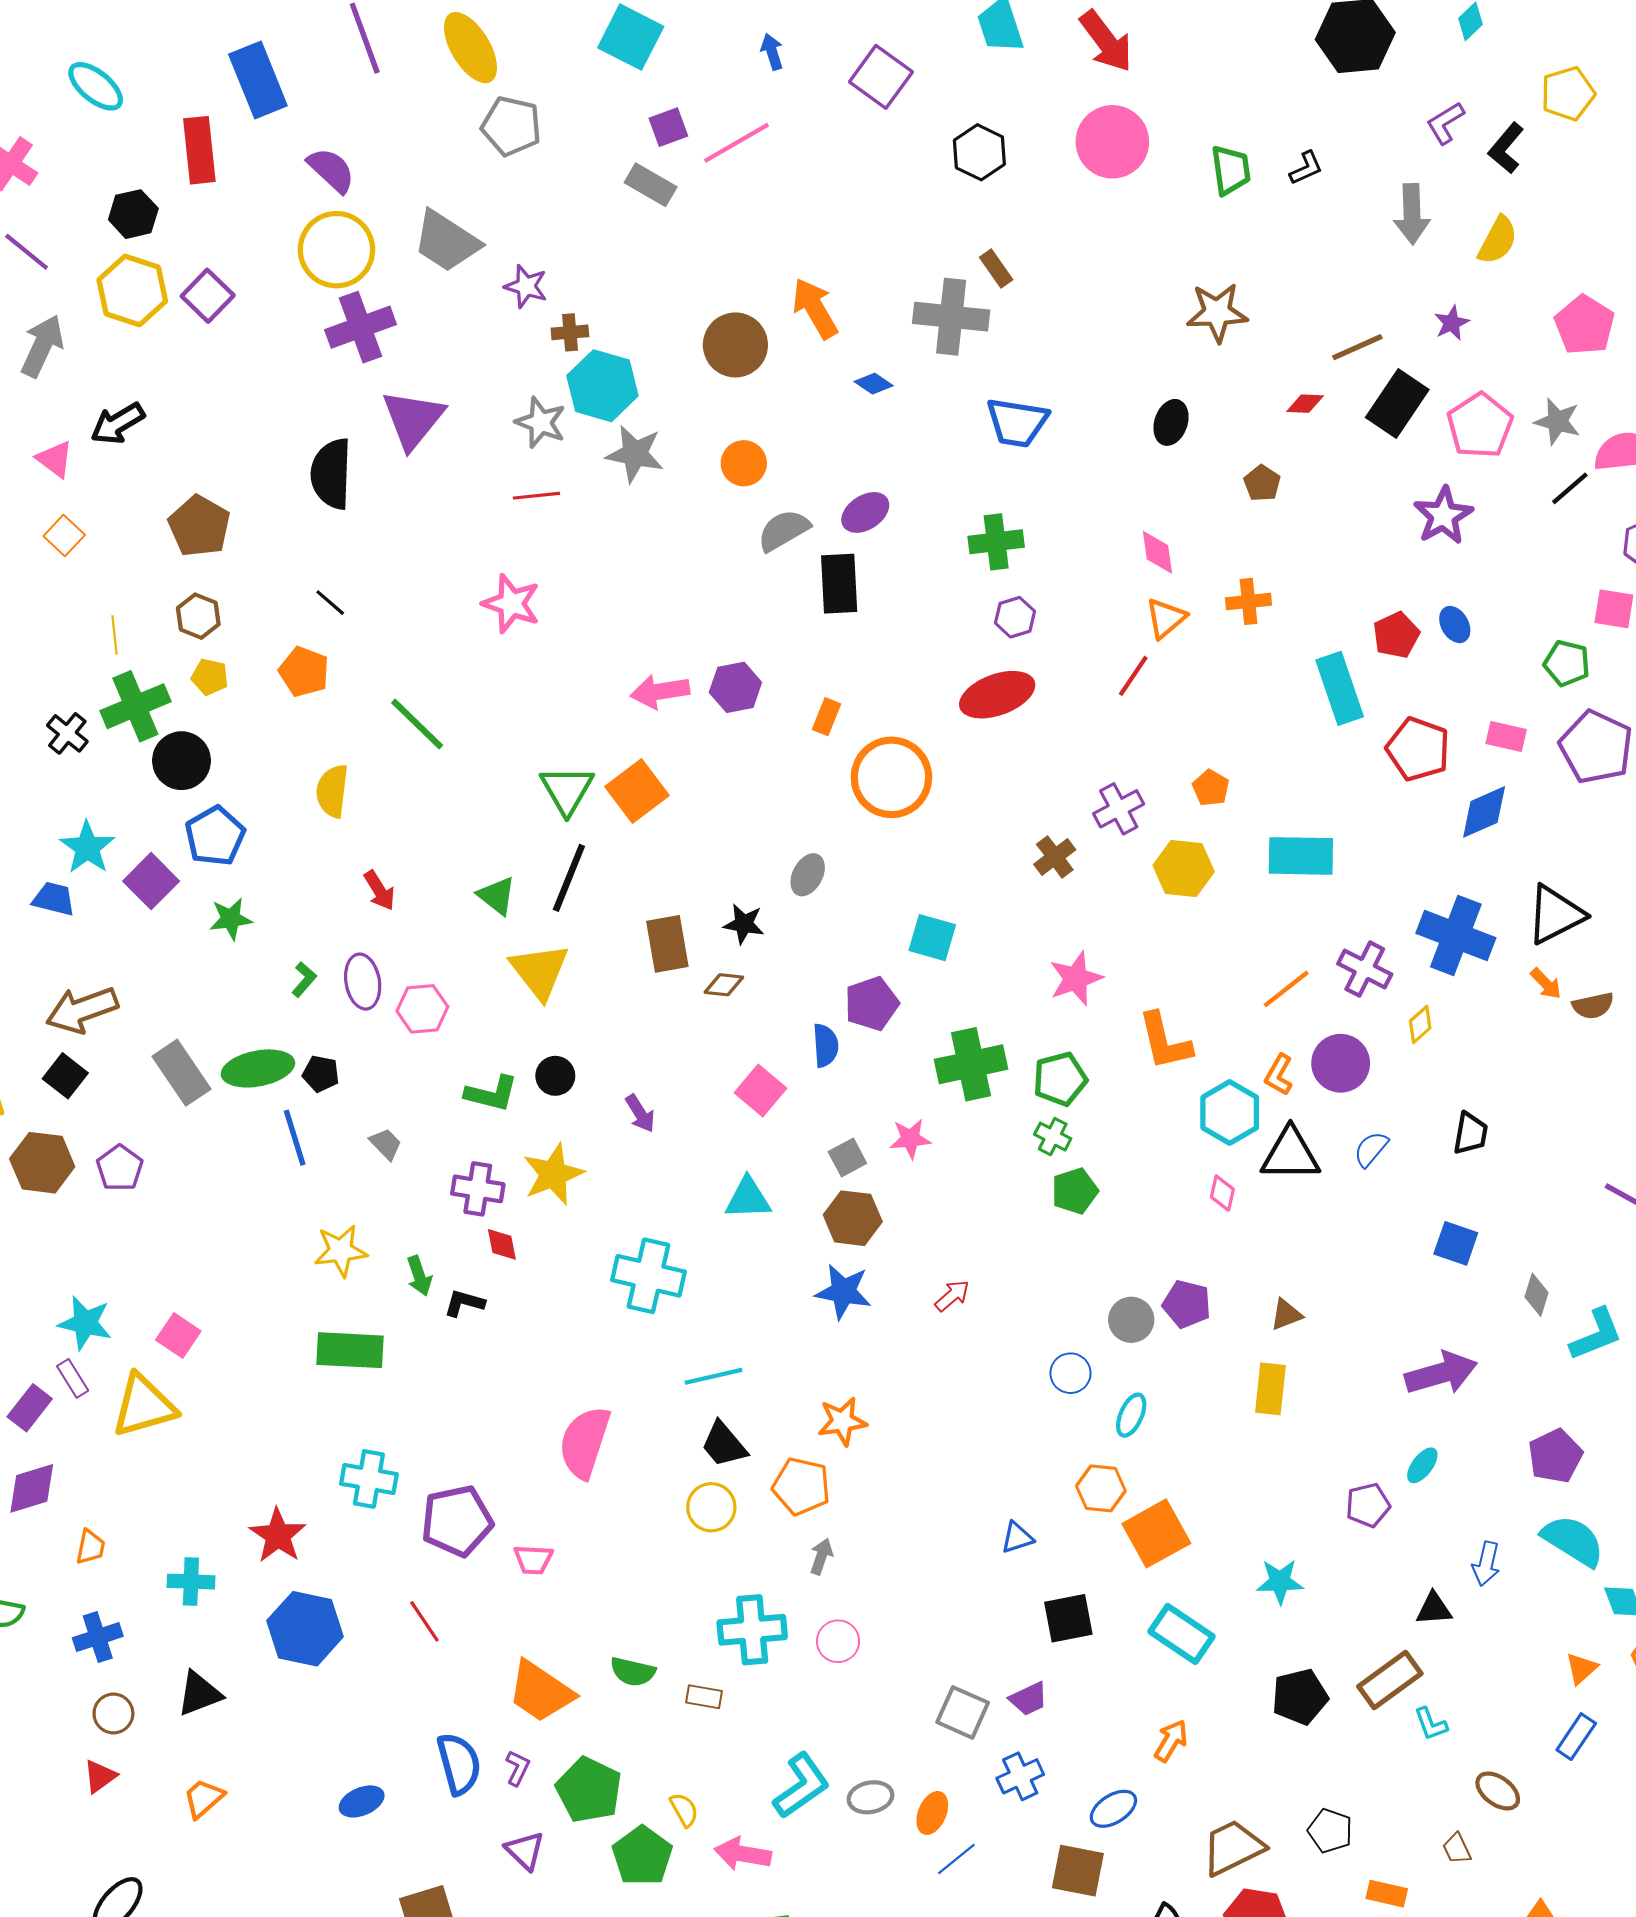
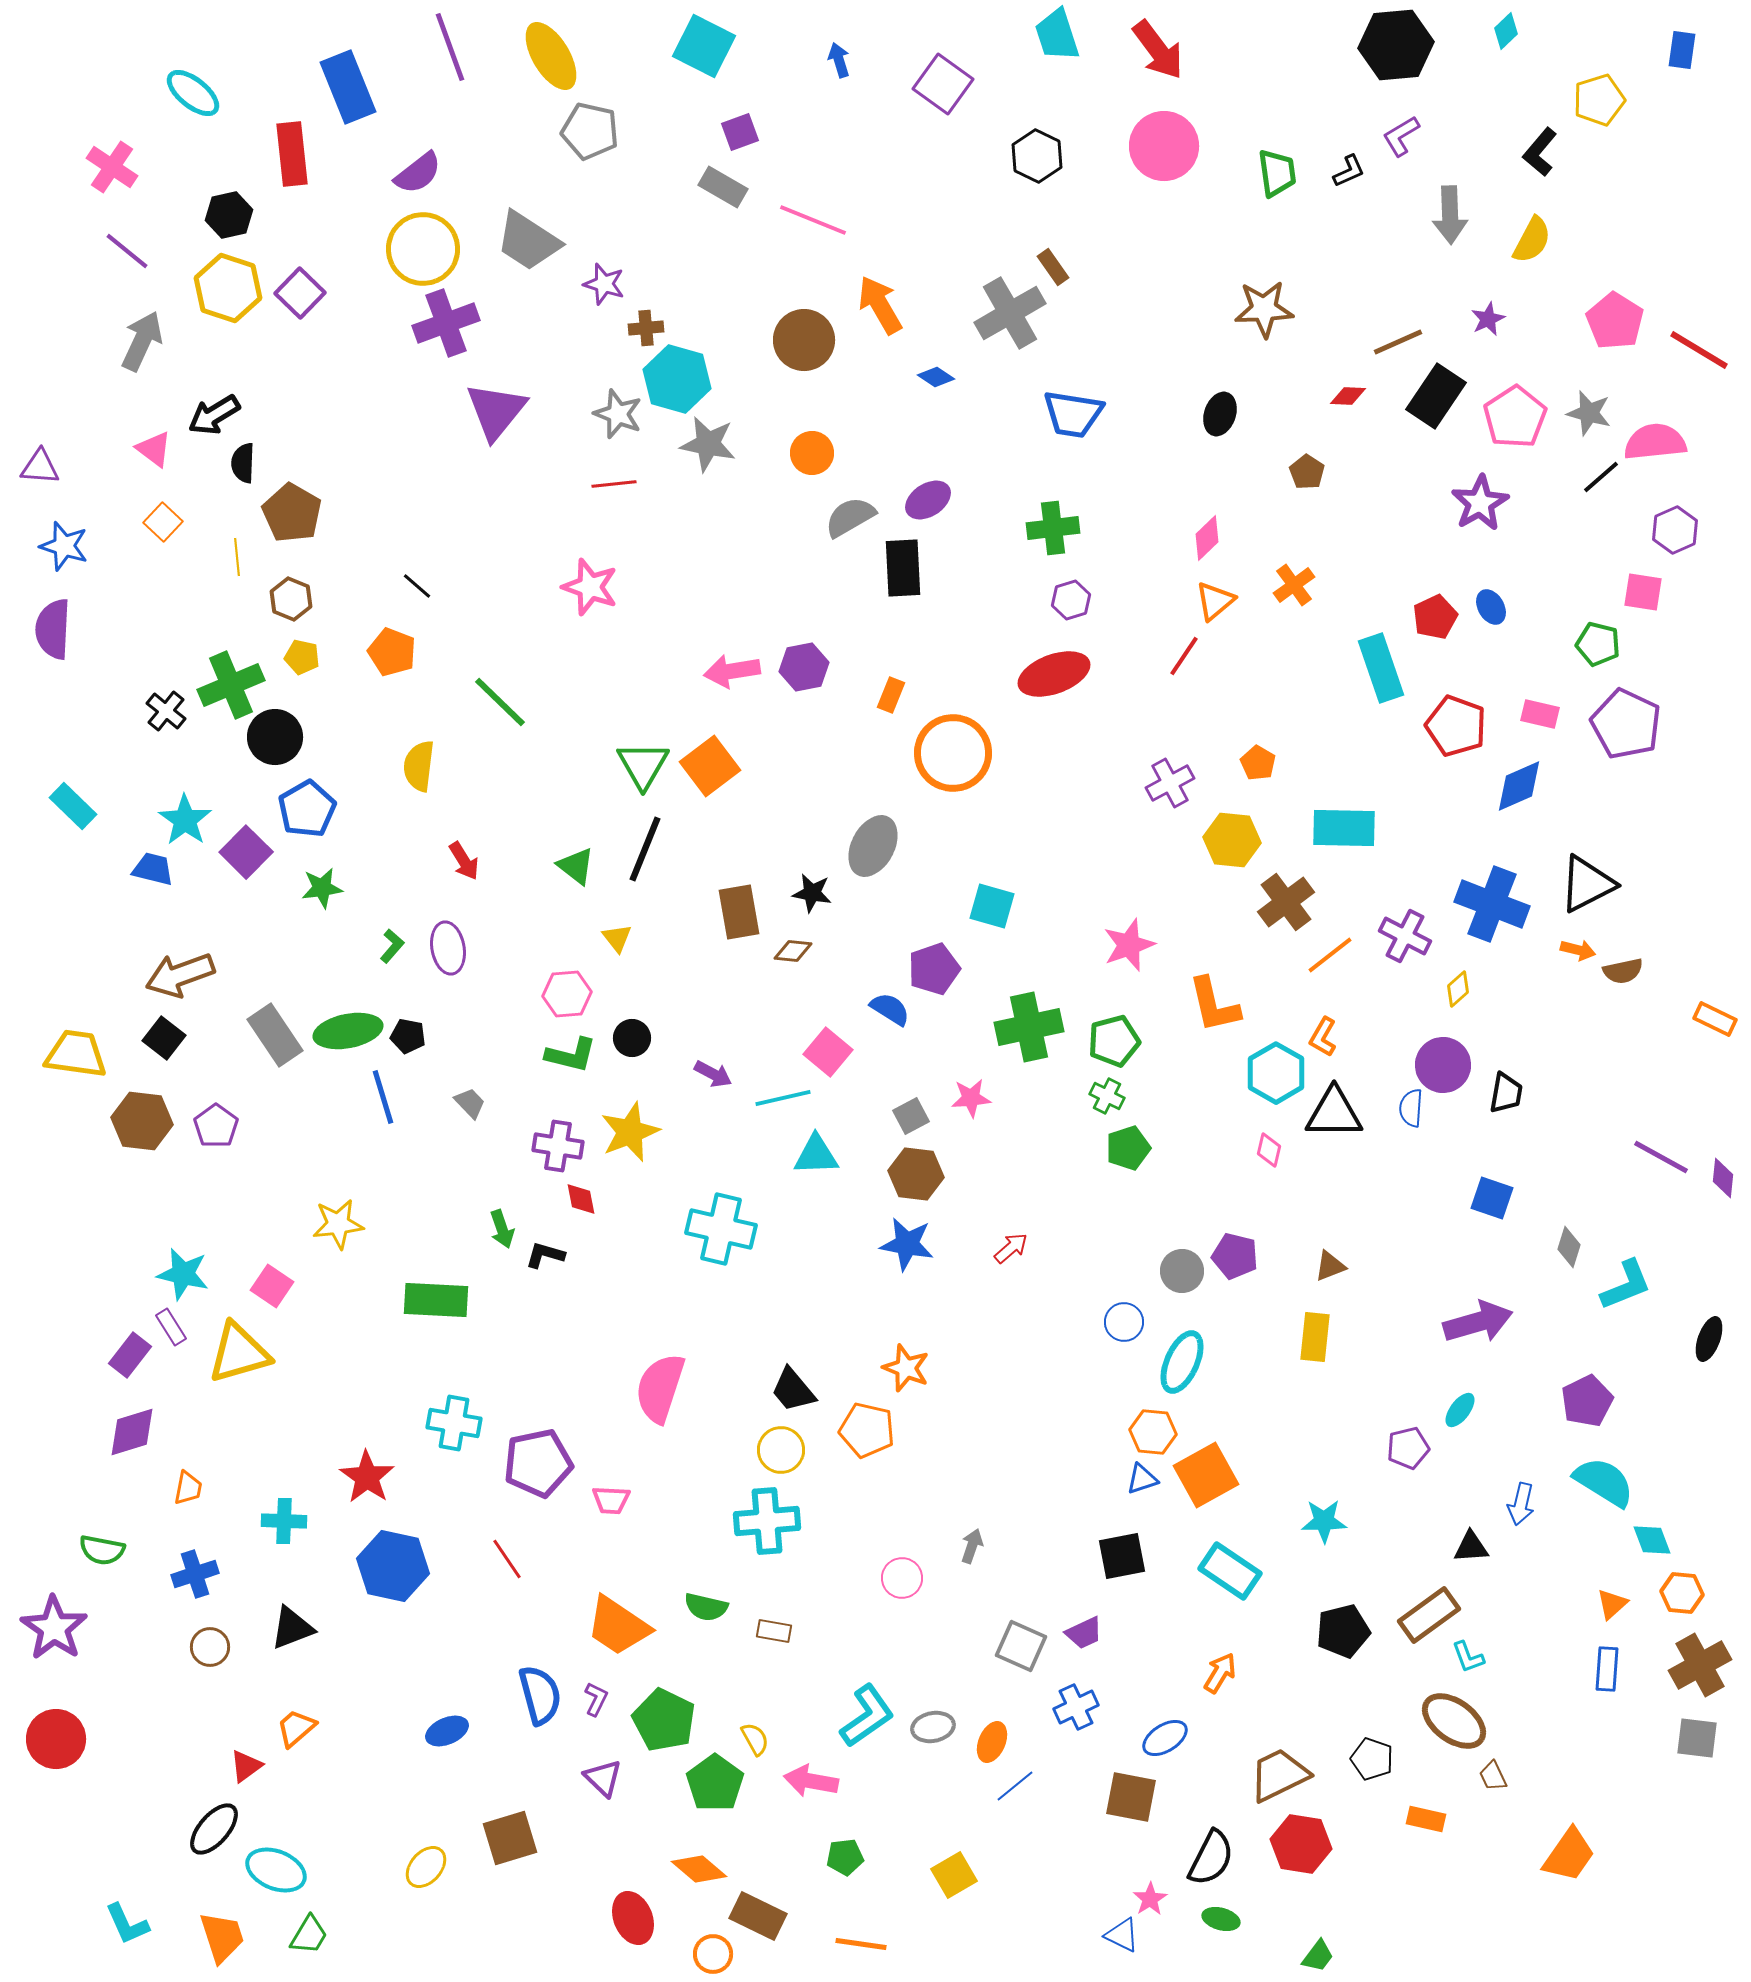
purple L-shape: (1445, 123) -> (1401, 136), moved
pink line: (736, 143) -> (813, 220), moved, turned 52
purple semicircle: (331, 170) -> (418, 173), turned 99
gray cross: (951, 317) -> (1010, 313), turned -36
black semicircle: (331, 474) -> (243, 463), moved, size x0.6
pink diamond: (1157, 552) -> (1207, 538), turned 54
orange cross: (1248, 601) -> (1294, 585), turned -30
yellow line: (114, 635) -> (237, 557), moved
brown cross: (1055, 857) -> (1286, 902), moved, size x1.4
gray ellipse: (808, 875) -> (873, 846), size x1.5
yellow triangle: (540, 971) -> (617, 938), size x0.5
orange arrow: (1546, 984) -> (1578, 950), turned -32
pink hexagon: (422, 1009) -> (567, 994), moved
blue semicircle: (825, 1045) -> (890, 1009), turned -54
purple circle: (1341, 1063) -> (1443, 1065), moved
purple arrow: (640, 1114) -> (713, 1074), turned -30
blue semicircle: (1371, 1149) -> (1411, 1108), turned -36
yellow star: (341, 1251) -> (338, 1224), moved
cyan line: (713, 1376) -> (783, 1098), moved
cyan ellipse: (1131, 1415) -> (1182, 1362), size x1.5
orange star: (842, 1421) -> (906, 1368), turned 30
blue triangle: (1017, 1538) -> (1142, 1479), moved
gray arrow: (821, 1556) -> (972, 1546), moved
cyan cross: (752, 1630) -> (767, 1521), moved
blue rectangle: (1576, 1737) -> (1607, 1669), turned -30
red triangle: (100, 1776) -> (246, 1766), moved
brown ellipse: (1498, 1791) -> (1454, 1721), moved, size x1.5

